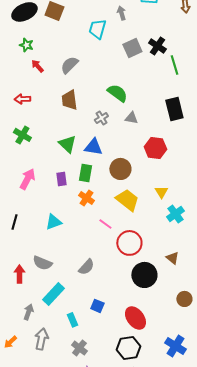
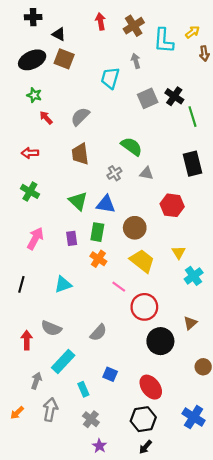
brown triangle: (172, 258) -> (190, 323), turned 40

